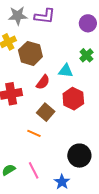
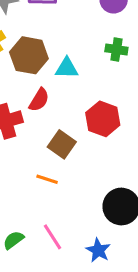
green cross: (86, 55) -> (116, 49), turned -32
cyan triangle: (66, 71) -> (67, 68), moved
red semicircle: (43, 82) -> (39, 100), moved

